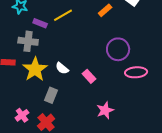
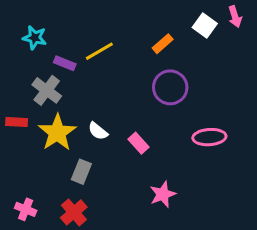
gray cross: (28, 41) -> (47, 90), turned 30
purple circle: (118, 49) -> (170, 87), moved
pink cross: (22, 115) -> (26, 209), moved, turned -32

